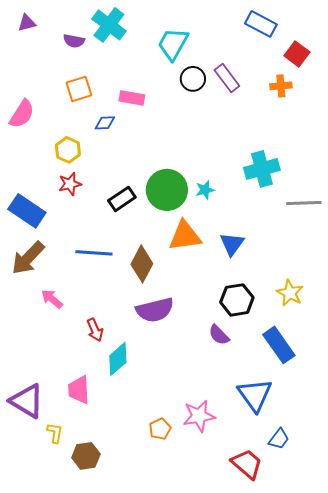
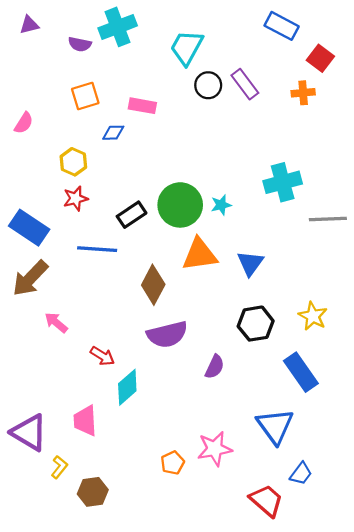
cyan cross: (109, 25) -> (118, 27), turned 32
pink semicircle: (22, 114) -> (24, 123), size x0.7
blue line: (94, 253) -> (97, 249), moved
red arrow: (95, 330) -> (102, 356), turned -35
purple semicircle: (219, 335) -> (215, 367), moved, turned -110
yellow L-shape: (55, 433) -> (59, 467), turned 30

